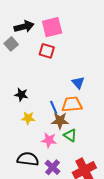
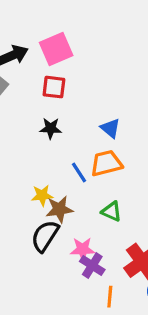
black star: (21, 95) -> (51, 128), moved
brown star: (60, 121) -> (59, 209), moved
pink star: (49, 140) -> (83, 249), moved
black semicircle: (28, 159) -> (45, 236), moved, turned -55

